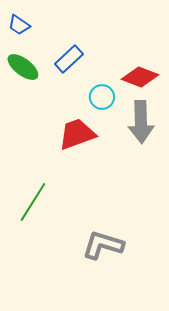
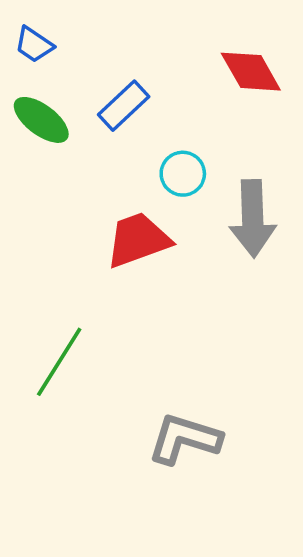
red diamond: (140, 77) -> (251, 72), moved, turned 39

